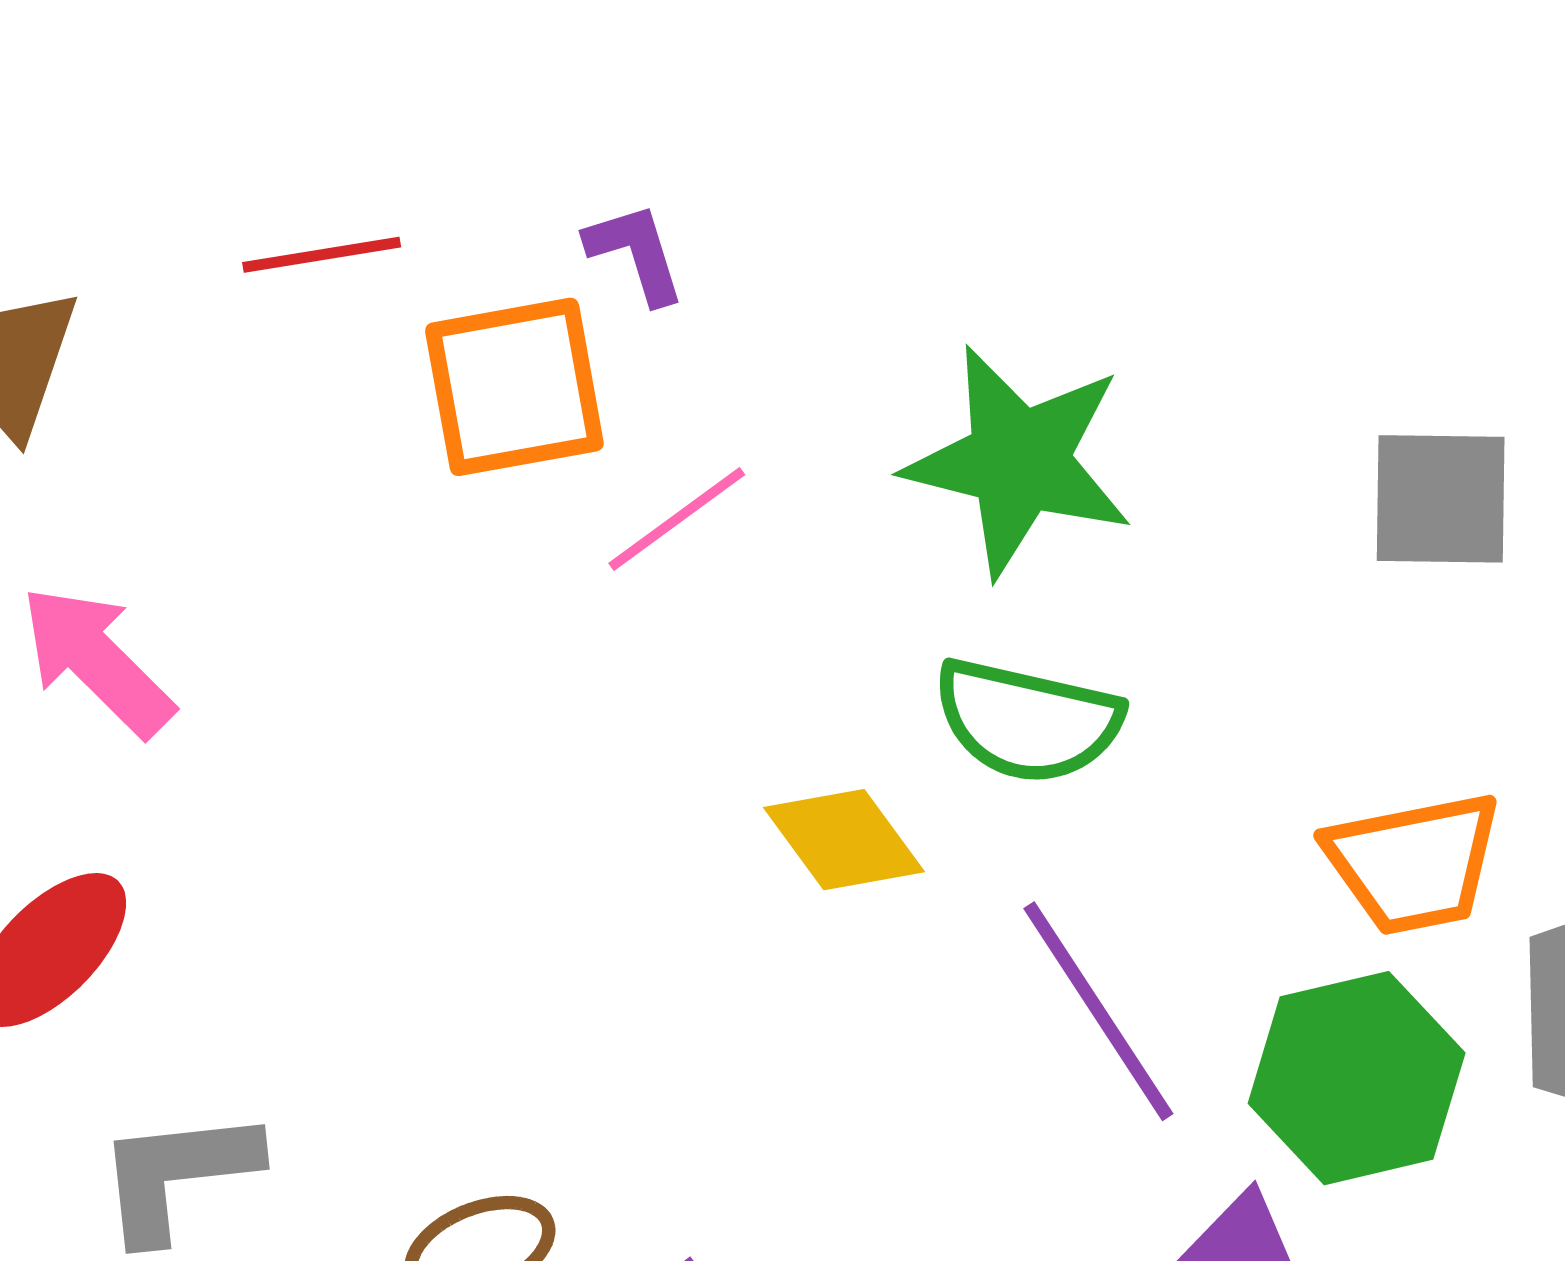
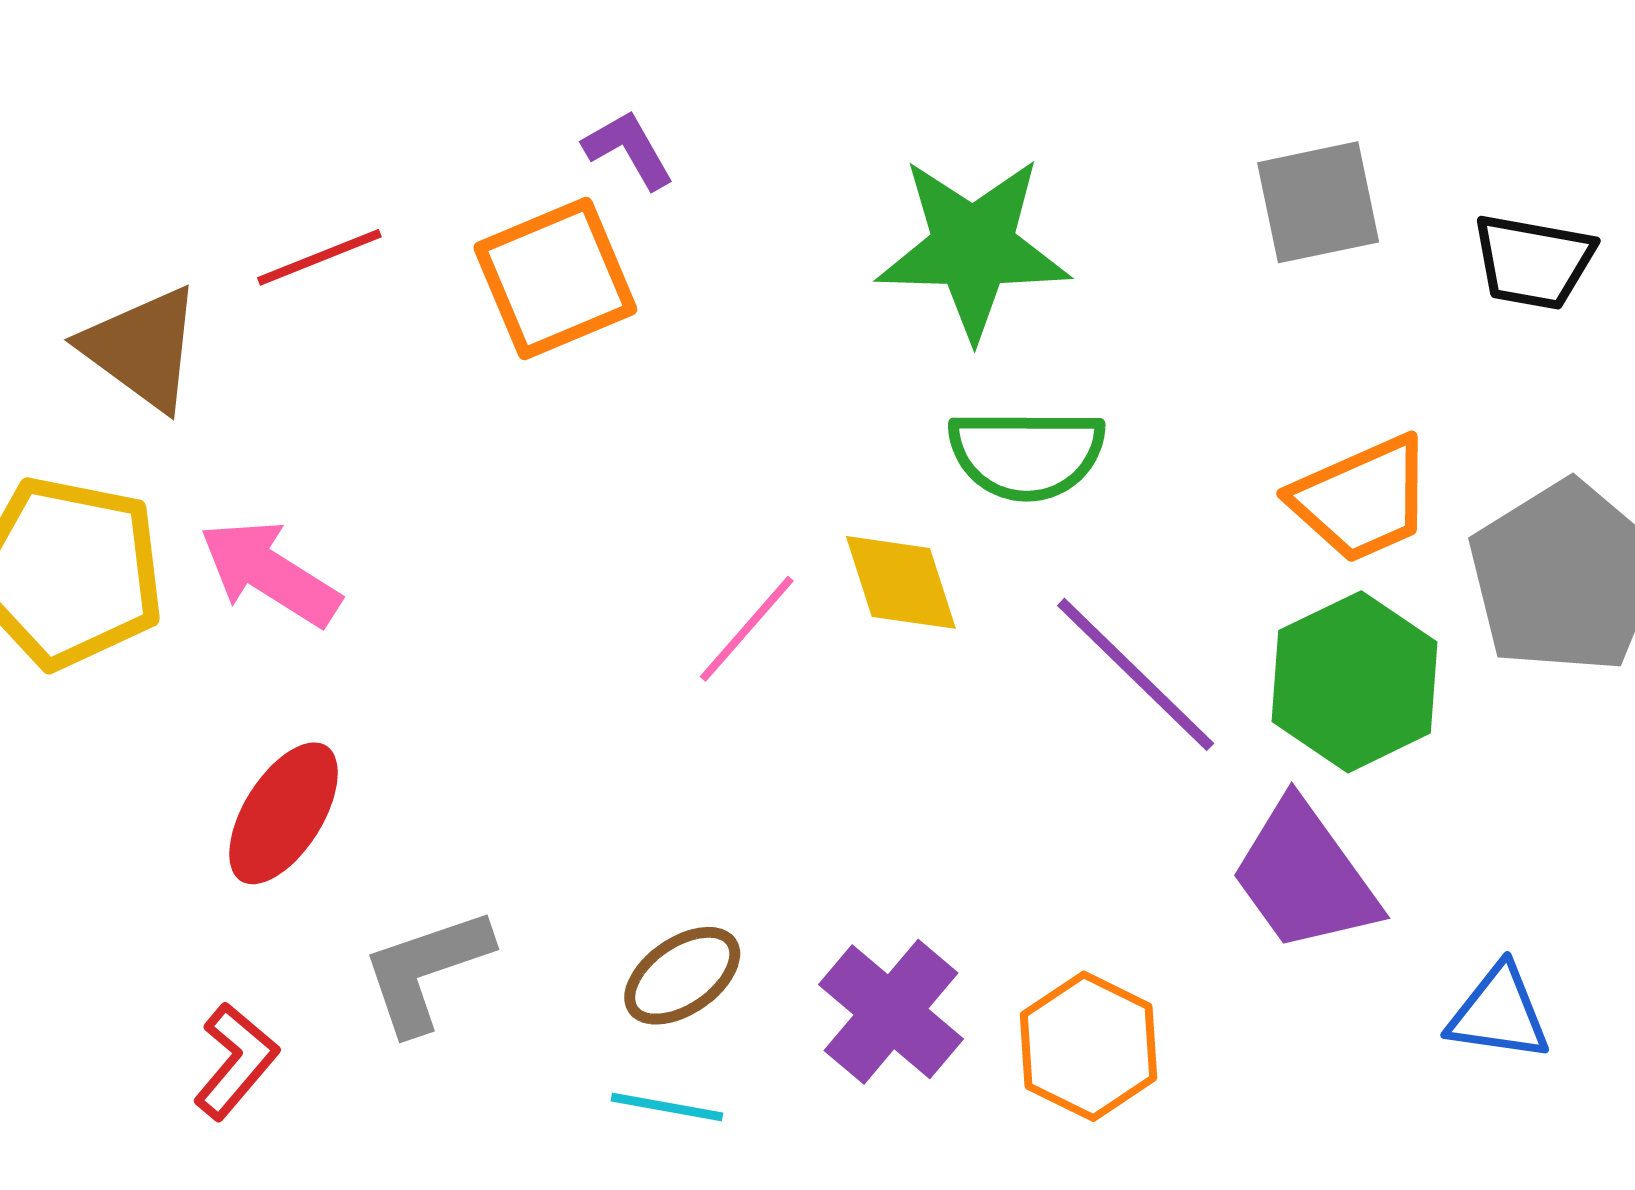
red line: (322, 255) -> (319, 257), moved
pink line: (677, 519) -> (747, 629), moved
yellow diamond: (844, 840) -> (901, 582), turned 31

